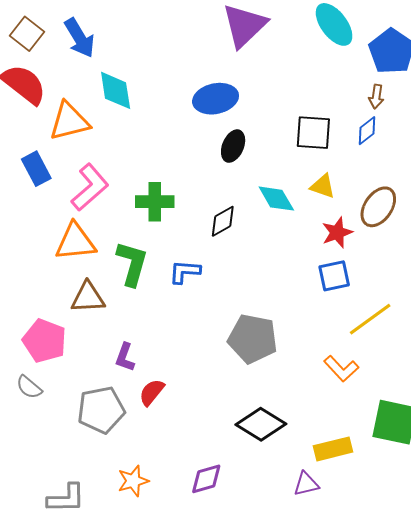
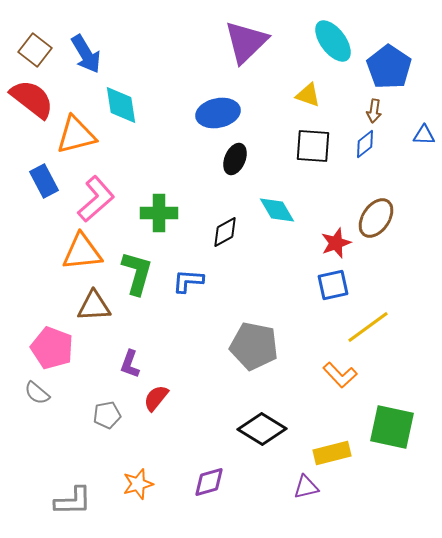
yellow triangle: (323, 186) -> (308, 95), moved
gray pentagon: (101, 410) -> (107, 415), size x0.6

